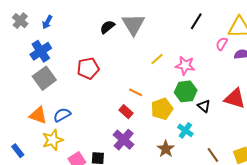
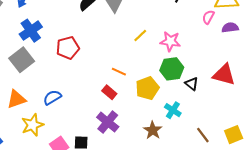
blue cross: (41, 51) -> (31, 31), moved
orange triangle: (38, 115) -> (16, 99), turned -36
blue semicircle: (62, 115) -> (52, 97), moved

